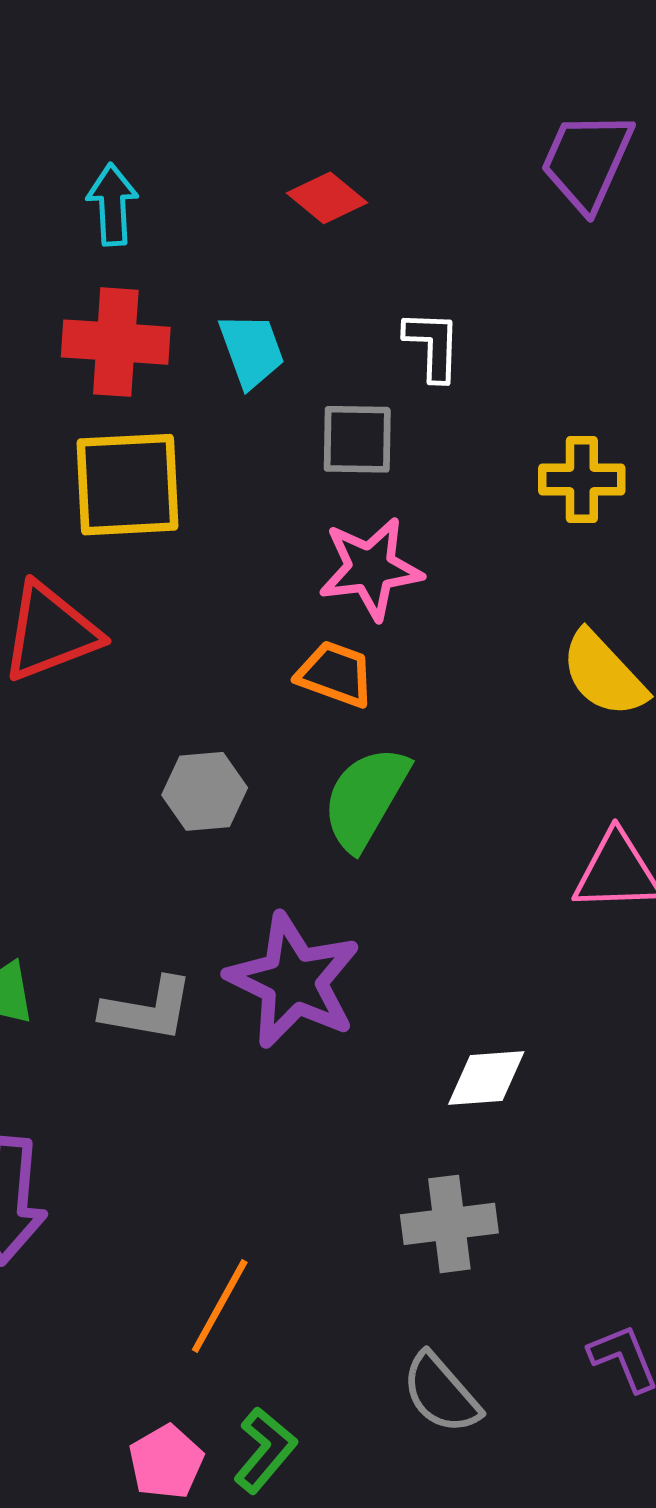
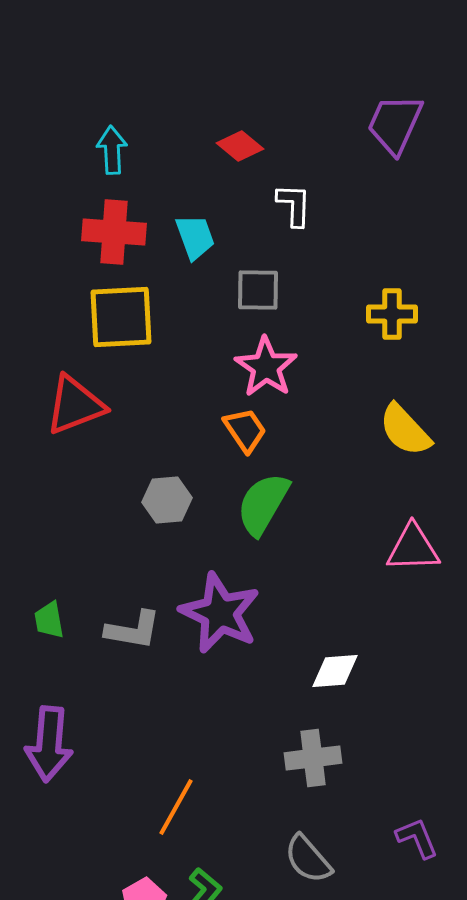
white L-shape: (433, 345) -> (294, 205), moved
pink star: (371, 568) -> (266, 367), turned -30
orange trapezoid: (335, 674) -> (245, 430), turned 36

